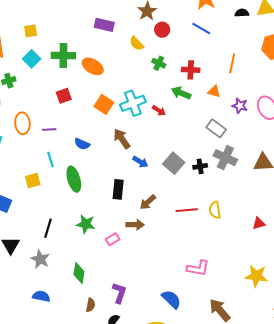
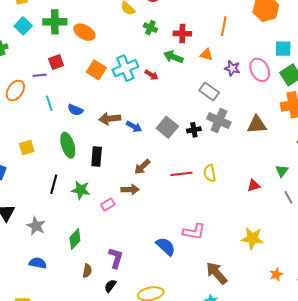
orange ellipse: (22, 123) -> (15, 90), turned 40
purple line: (49, 129) -> (40, 75), moved
brown arrow: (122, 139) -> (110, 119), moved, turned -60
cyan line: (51, 159) -> (49, 103), moved
black rectangle: (118, 189) -> (97, 157), moved
black line: (48, 228) -> (54, 184), moved
green diamond: (79, 273) -> (75, 239), turned 35
blue semicircle: (171, 299) -> (166, 246), moved

